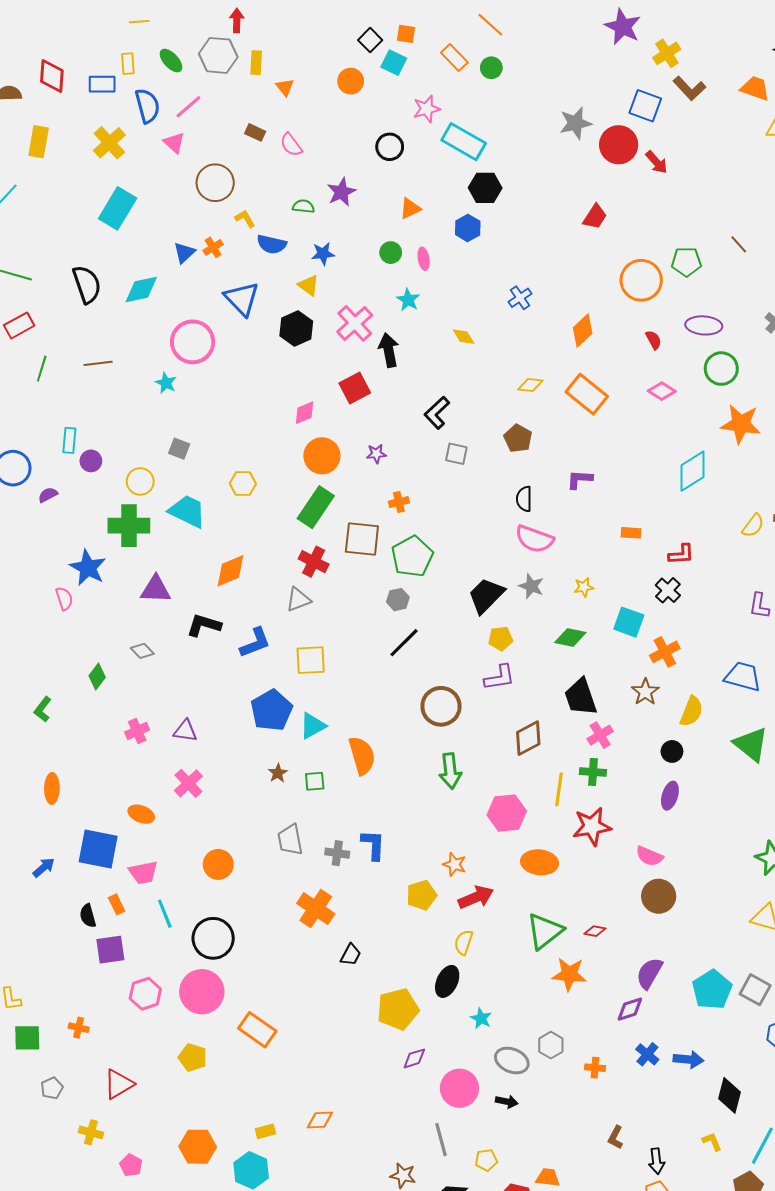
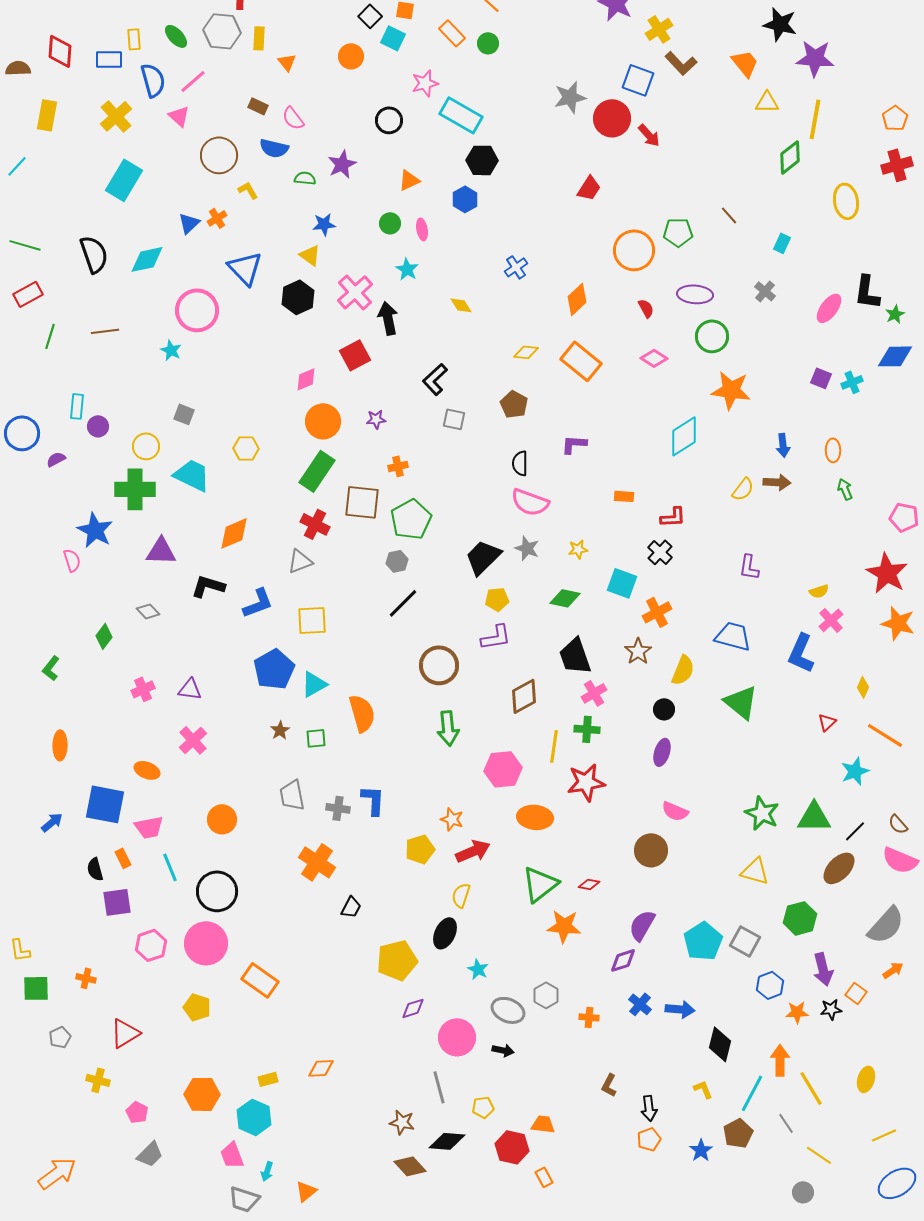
orange trapezoid: (755, 88) -> (745, 63), turned 32
blue semicircle: (272, 244) -> (274, 148), moved
pink semicircle: (649, 856) -> (675, 811), moved

